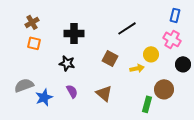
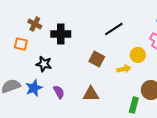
brown cross: (32, 22) -> (35, 24), moved, turned -32
black star: (67, 63) -> (44, 64), moved
brown triangle: (104, 93) -> (91, 94), turned -42
blue star: (44, 97) -> (34, 88), moved

